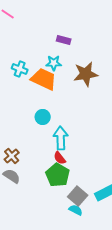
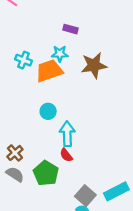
orange trapezoid: (44, 79) -> (49, 71), turned -44
green pentagon: (58, 175) -> (46, 173), moved

